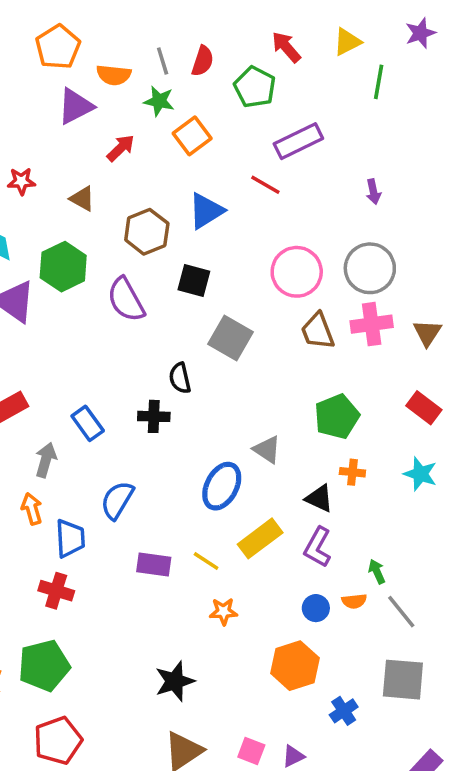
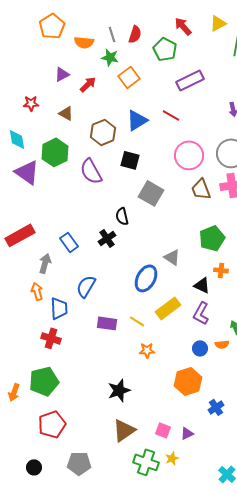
purple triangle: (75, 106) -> (62, 74), moved, size x0.7
red line: (265, 185) -> (171, 115), moved
black cross: (154, 416) -> (107, 238), turned -36

